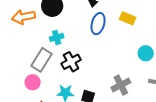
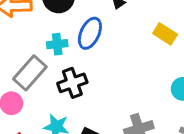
blue ellipse: (98, 24) -> (90, 33), moved

